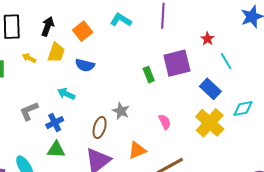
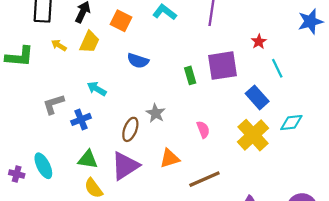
orange square: (83, 31) -> (121, 21), turned -30
blue semicircle: (85, 65) -> (138, 61), moved
green triangle: (56, 150) -> (88, 159), moved

